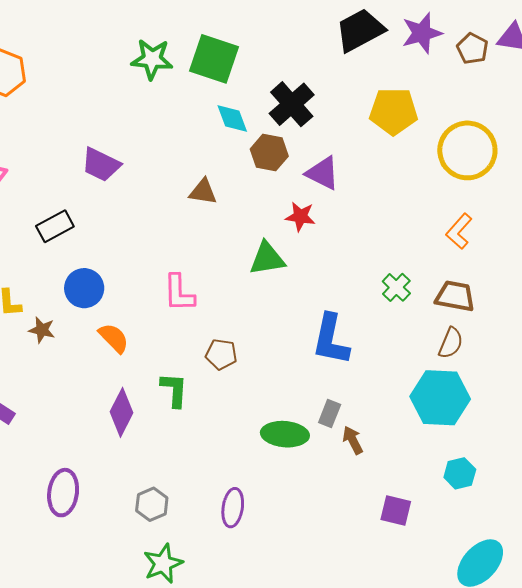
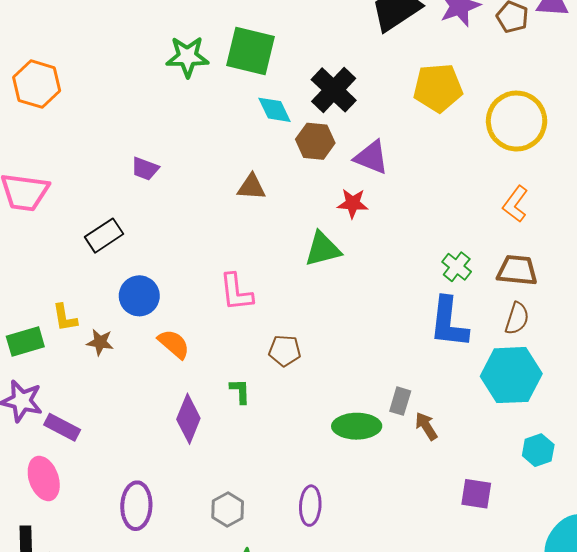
purple trapezoid: (101, 165) -> (145, 169), size x0.7
blue L-shape: (331, 339) -> (449, 322), moved
green L-shape: (174, 390) -> (240, 391), size x0.7

